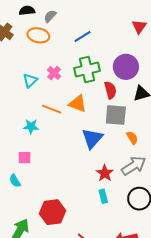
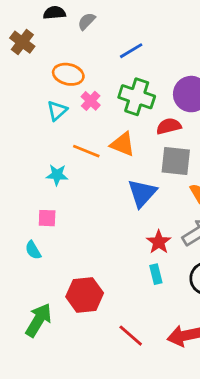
orange ellipse: (38, 35) -> (68, 74), moved
green cross: (87, 69) -> (137, 97), turned 30
red semicircle: (110, 90) -> (169, 126), turned -90

